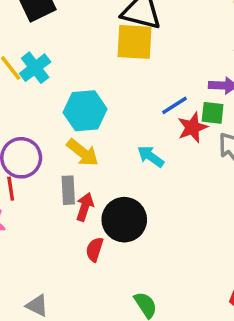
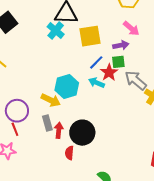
yellow square: (135, 42) -> (90, 36), moved
cyan cross: (35, 68) -> (56, 30), moved
cyan hexagon: (85, 111) -> (67, 86), moved
cyan arrow: (151, 156) -> (97, 83), moved

